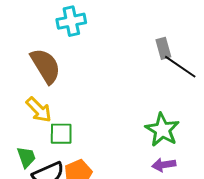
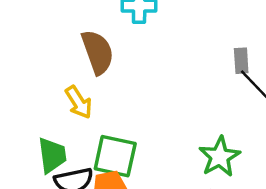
green square: (61, 134) -> (115, 156), moved, size x1.5
green trapezoid: (26, 157) -> (52, 155), size x1.4

